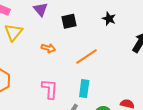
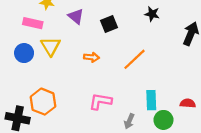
pink L-shape: (50, 89) -> (100, 101), turned -75
cyan rectangle: (84, 89) -> (151, 100), moved

